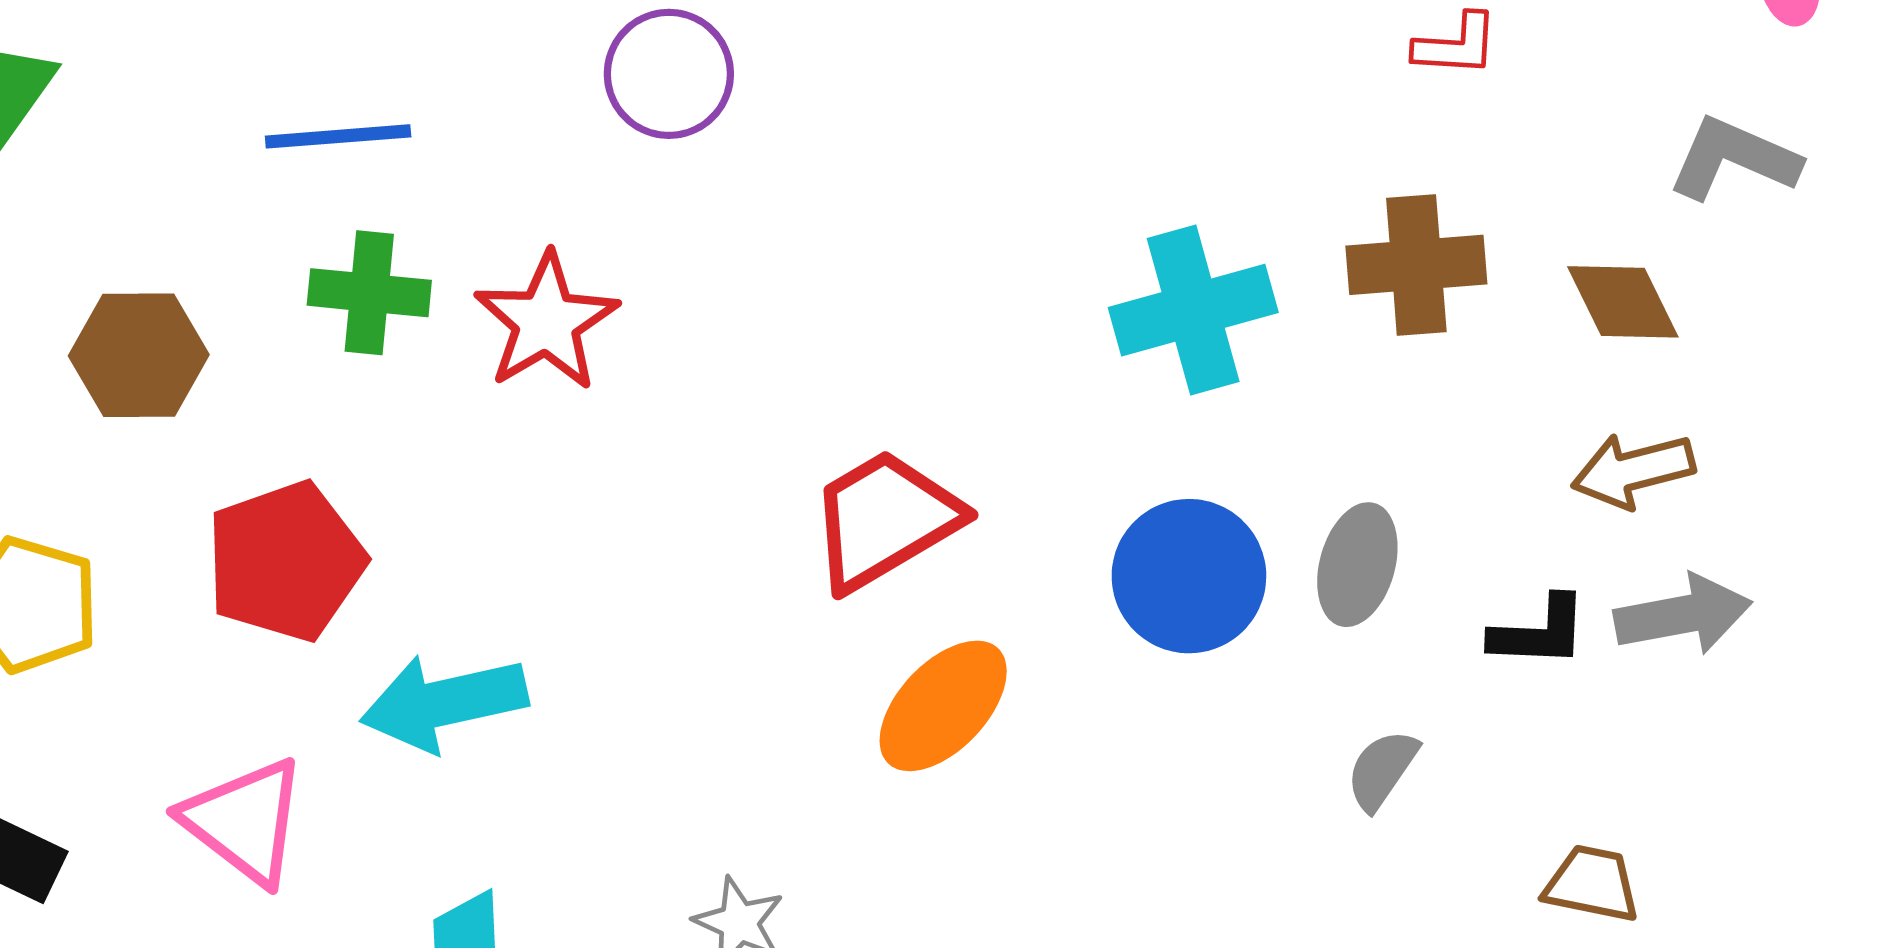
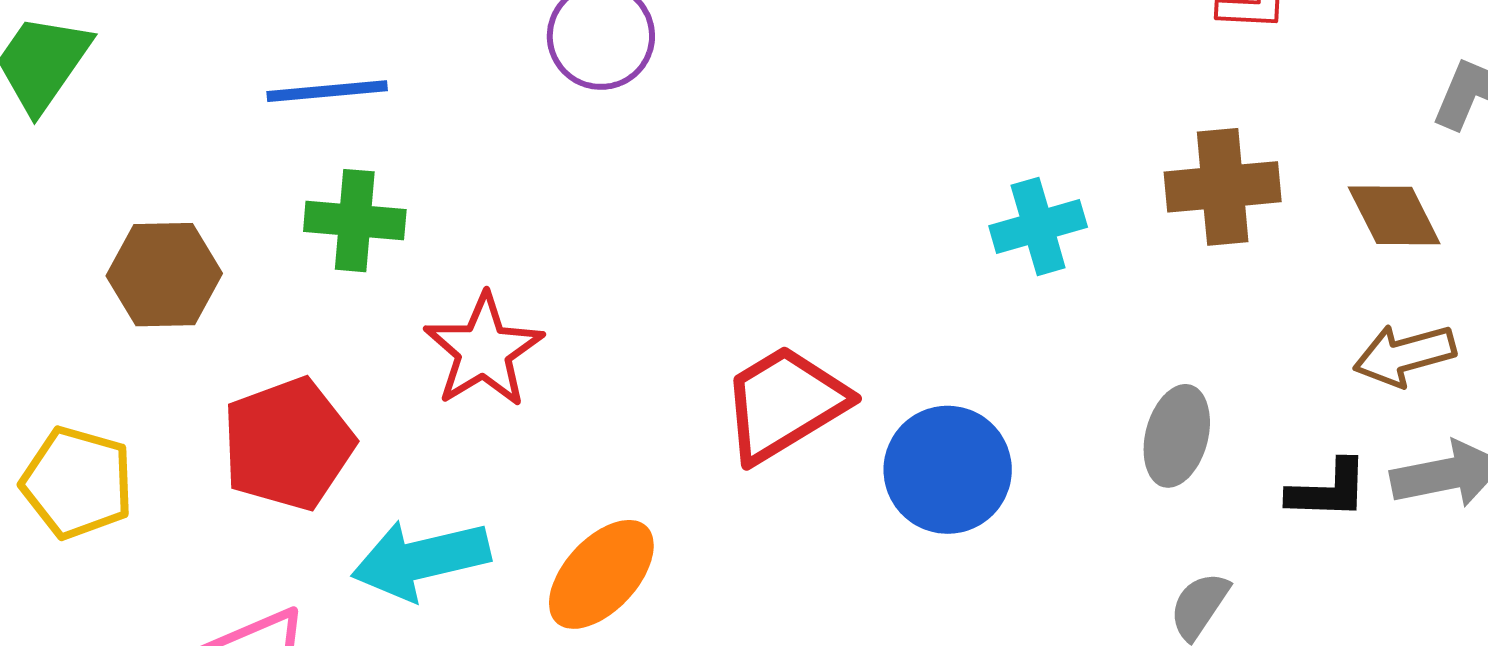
cyan cross: (1193, 310) -> (1038, 226), size x0.7
red star: (546, 322) -> (484, 350), moved
blue circle: (1189, 576) -> (948, 470), moved
orange ellipse: (943, 706) -> (601, 574), moved

